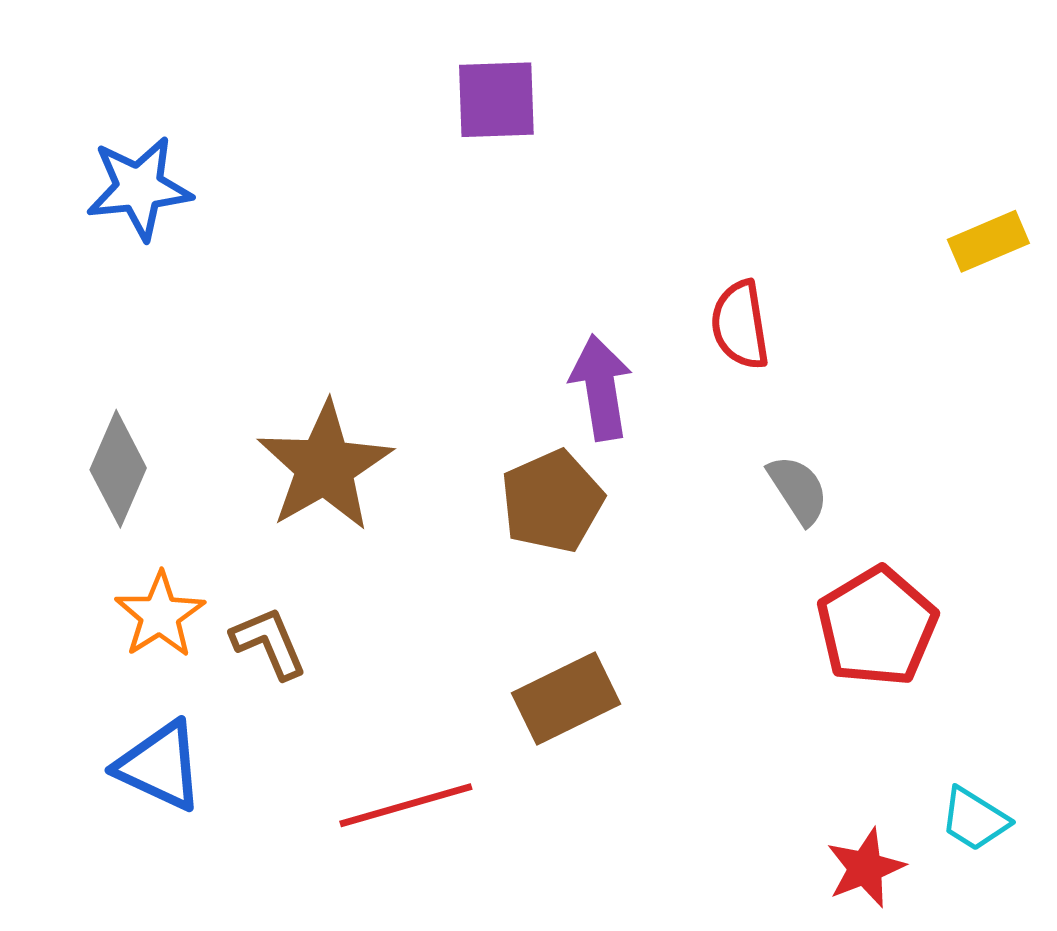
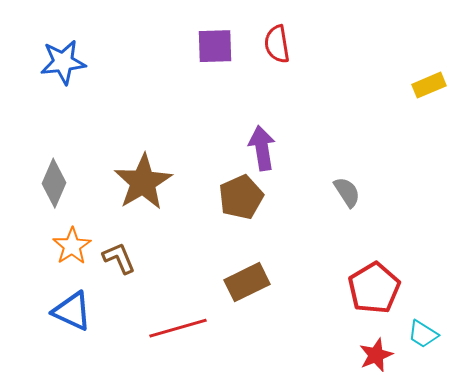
purple square: (496, 100) -> (215, 46), moved
red semicircle: (740, 325) -> (277, 44), moved
red pentagon: (877, 627) -> (374, 288), moved

